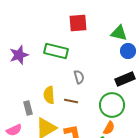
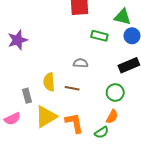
green rectangle: (56, 51) -> (99, 36), moved, size x0.7
gray semicircle: (79, 77) -> (81, 63), turned -72
green circle: (112, 105) -> (115, 92), size x0.7

